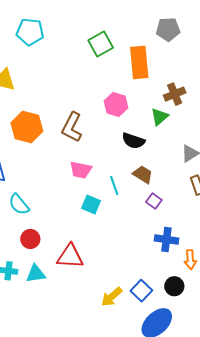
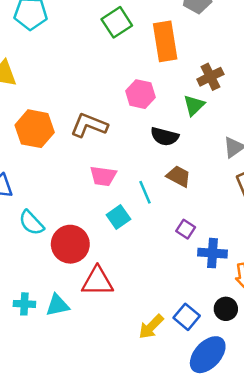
brown L-shape: (72, 127) -> (89, 125), turned 88
purple square: (154, 201) -> (186, 229), moved
cyan square: (91, 205) -> (118, 217), turned 36
red circle: (30, 239) -> (70, 244), moved, size x1.6

